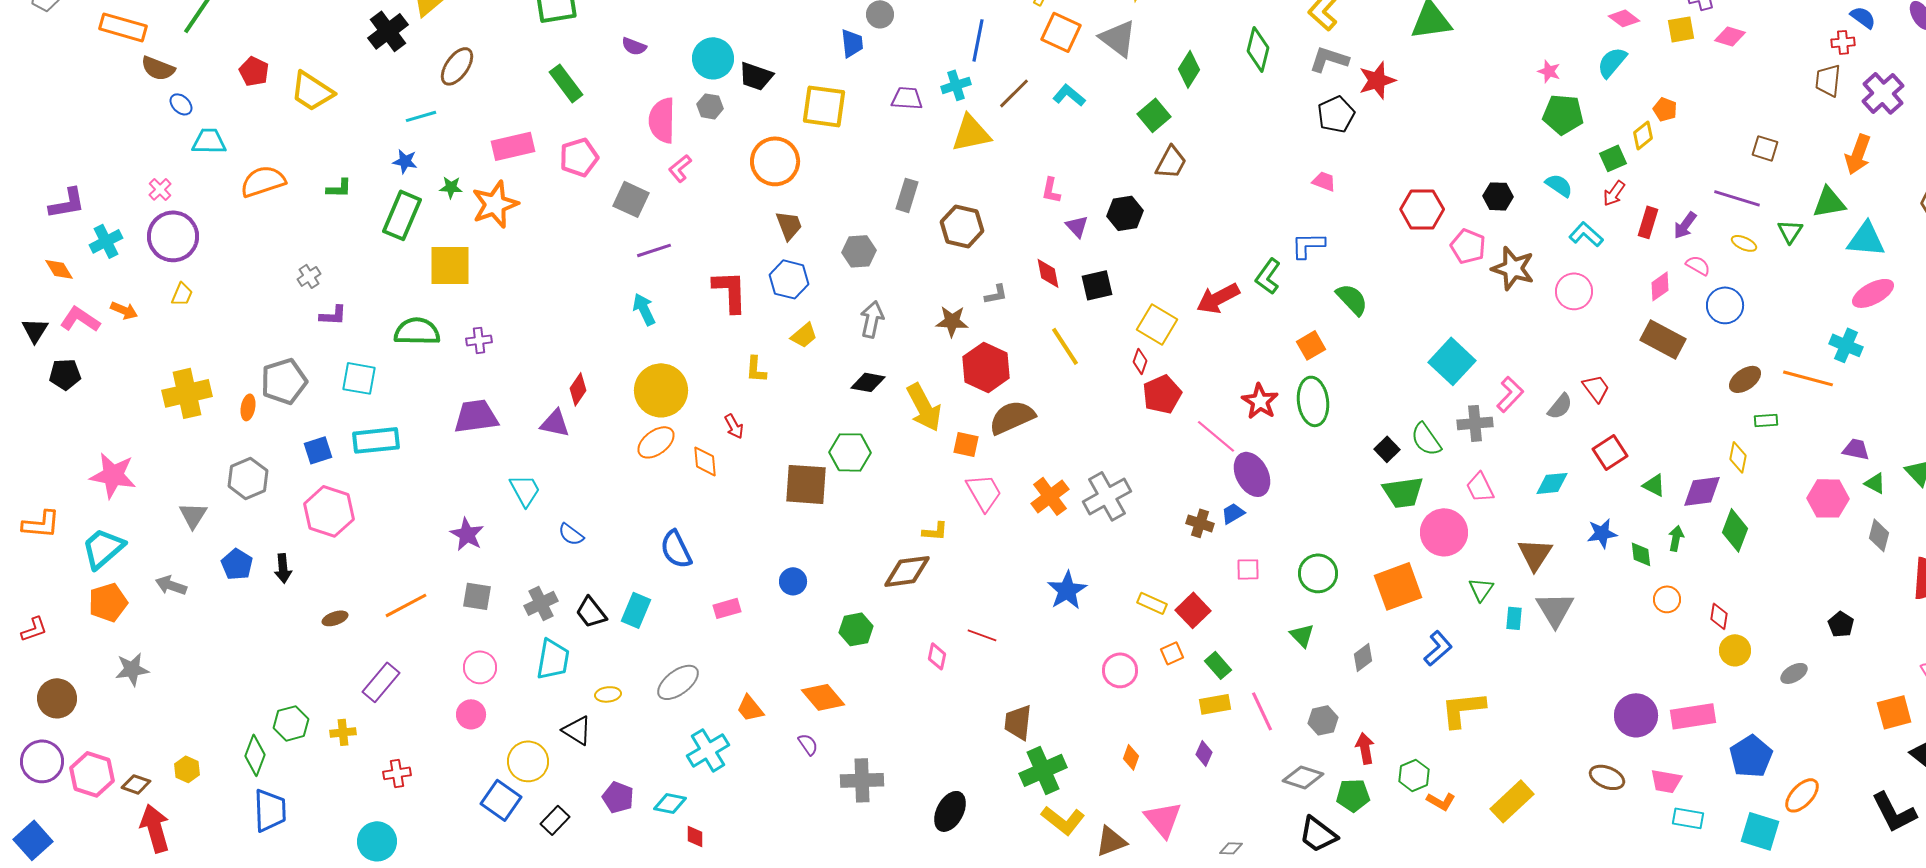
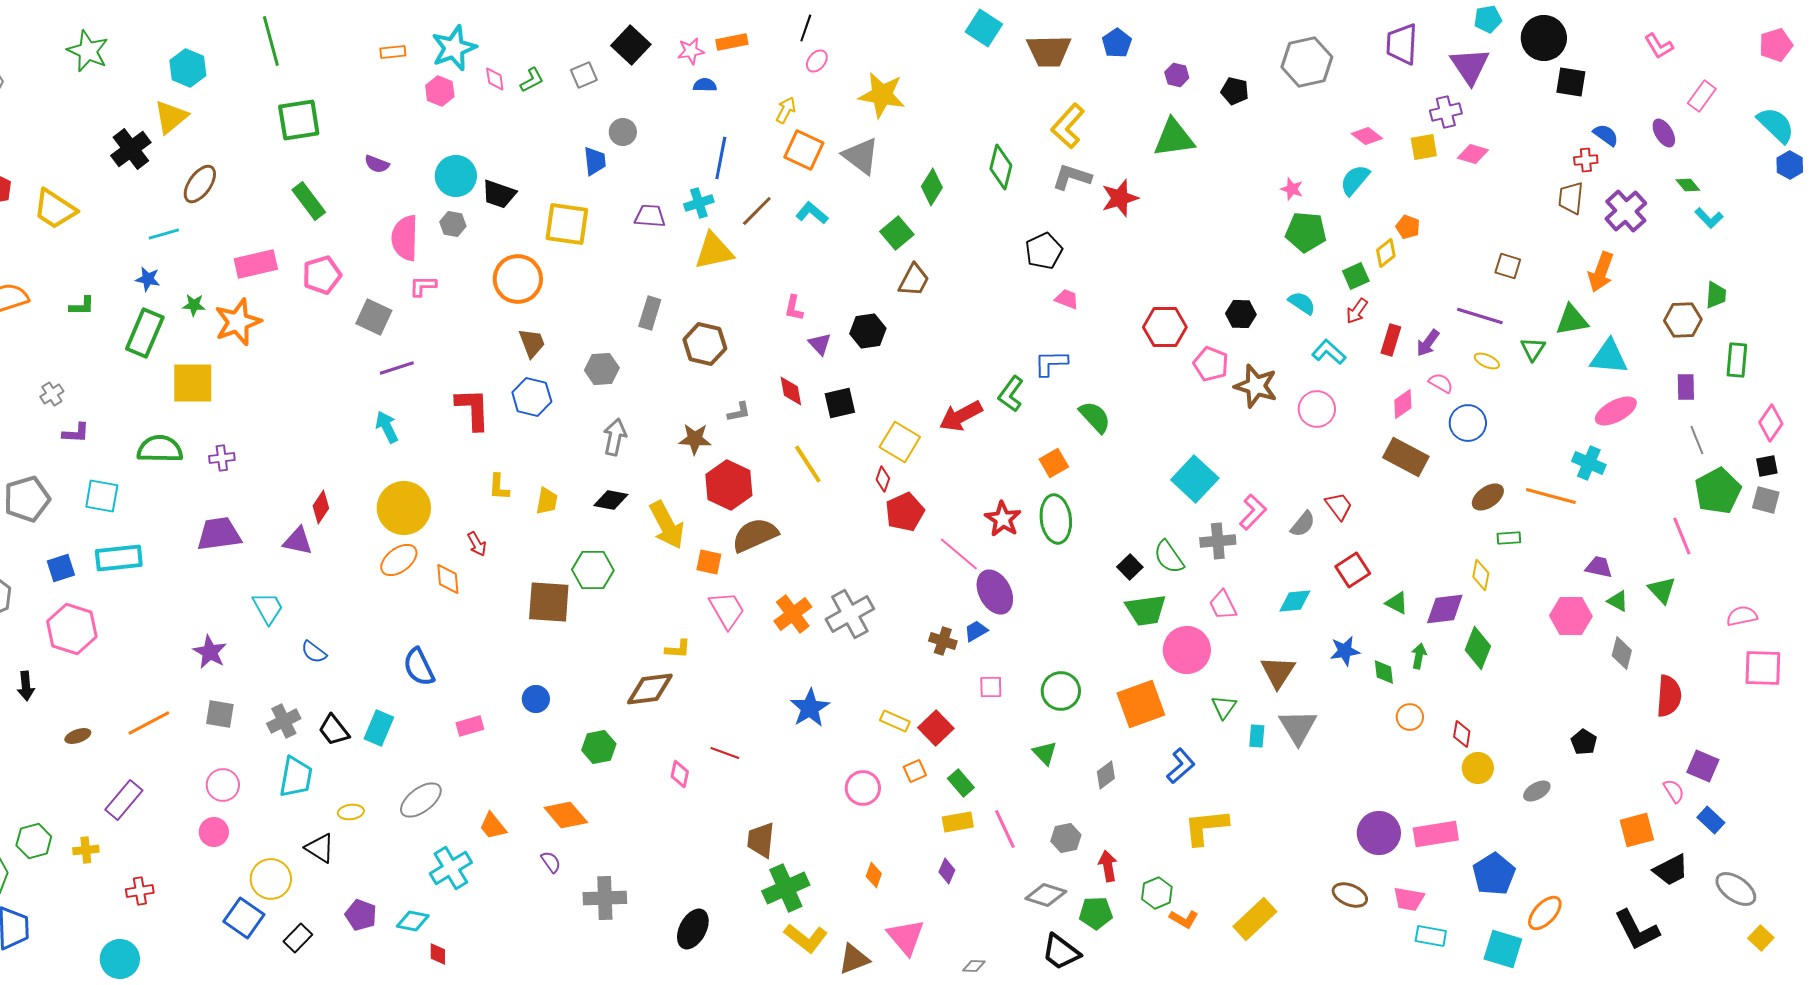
black pentagon: (1336, 114) -> (1044, 251), moved
pink L-shape: (680, 168) -> (423, 286), turned 40
yellow trapezoid: (804, 335) -> (547, 501), moved, turned -40

